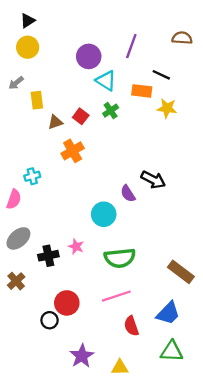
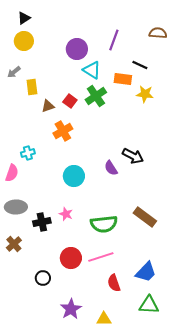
green cross: (111, 111) -> (96, 96), size x1.5
cyan circle: (104, 214) -> (74, 176), moved
gray ellipse: (18, 238) -> (16, 207), turned 40
brown rectangle: (181, 272) -> (145, 217), moved
red circle: (67, 303) -> (71, 258), moved

